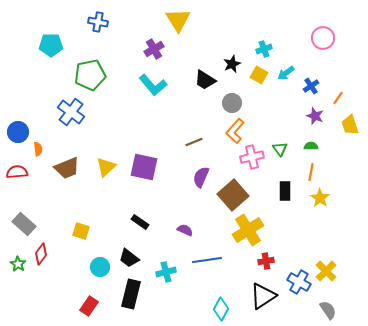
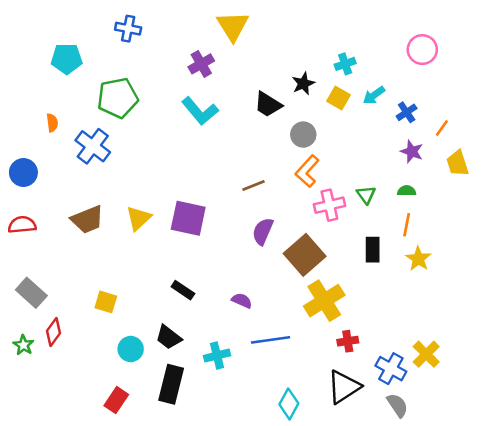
orange semicircle: (38, 149) -> (52, 123), moved
gray semicircle: (328, 310) -> (397, 405), moved

